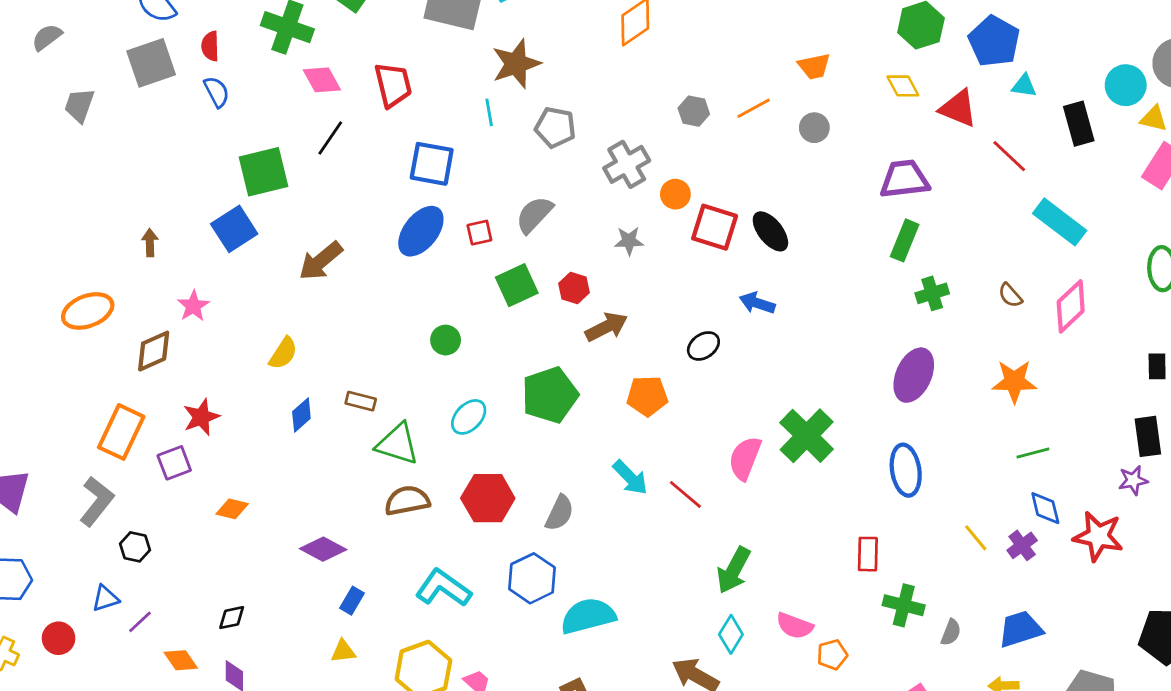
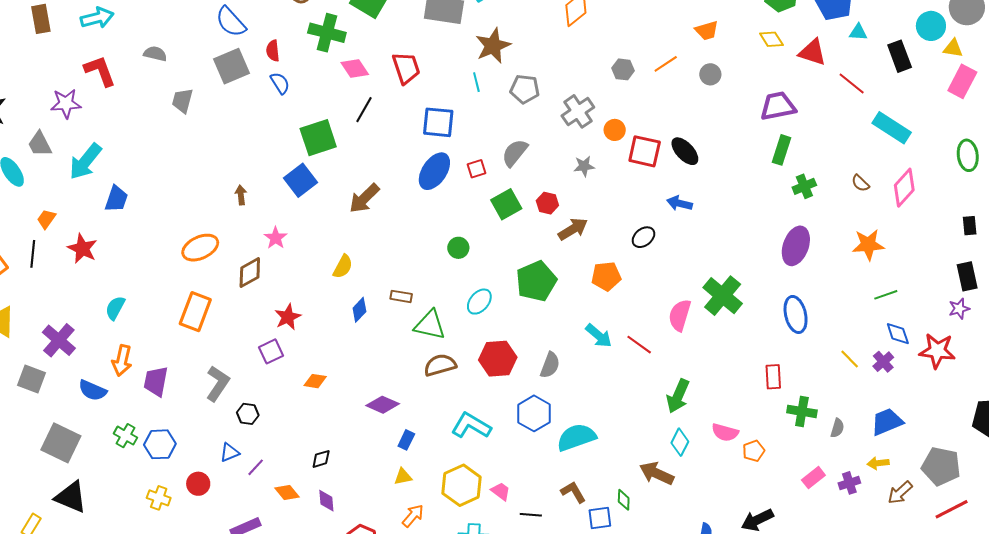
gray semicircle: (47, 37) -> (155, 54), turned 55
orange rectangle: (121, 432) -> (195, 312), moved

